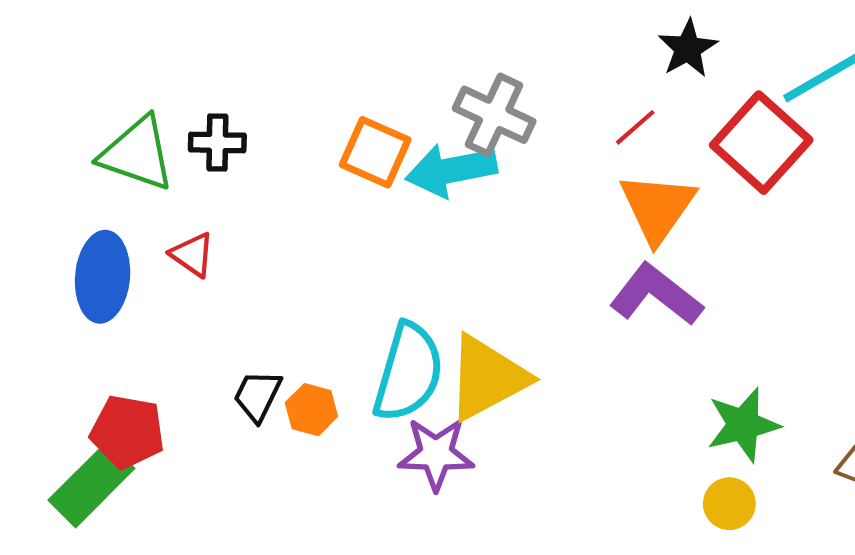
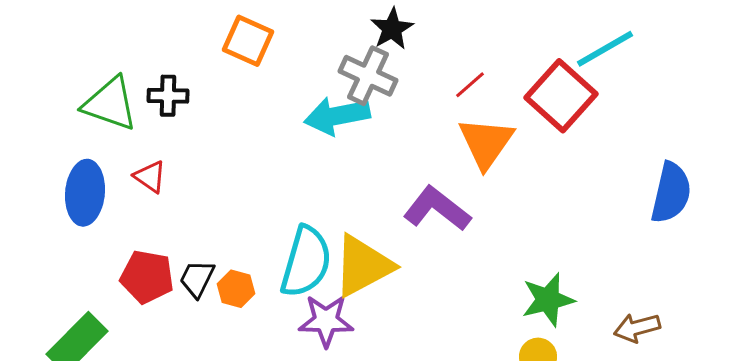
black star: (688, 48) -> (392, 29), moved
orange square: (375, 152) -> (248, 41), moved
purple L-shape: (656, 295) -> (437, 209), moved
red pentagon: (127, 432) -> (147, 277), moved

